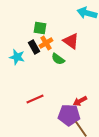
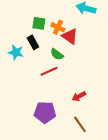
orange cross: (46, 43) -> (58, 27), moved, turned -32
red line: (35, 99) -> (49, 71), moved
purple pentagon: (69, 115) -> (45, 112), moved

